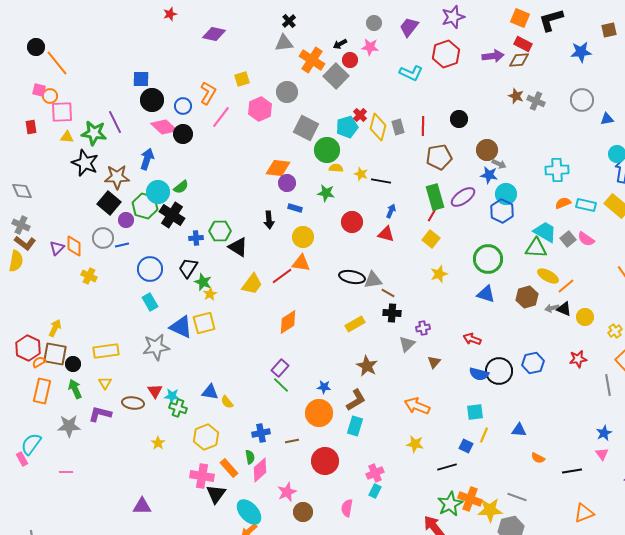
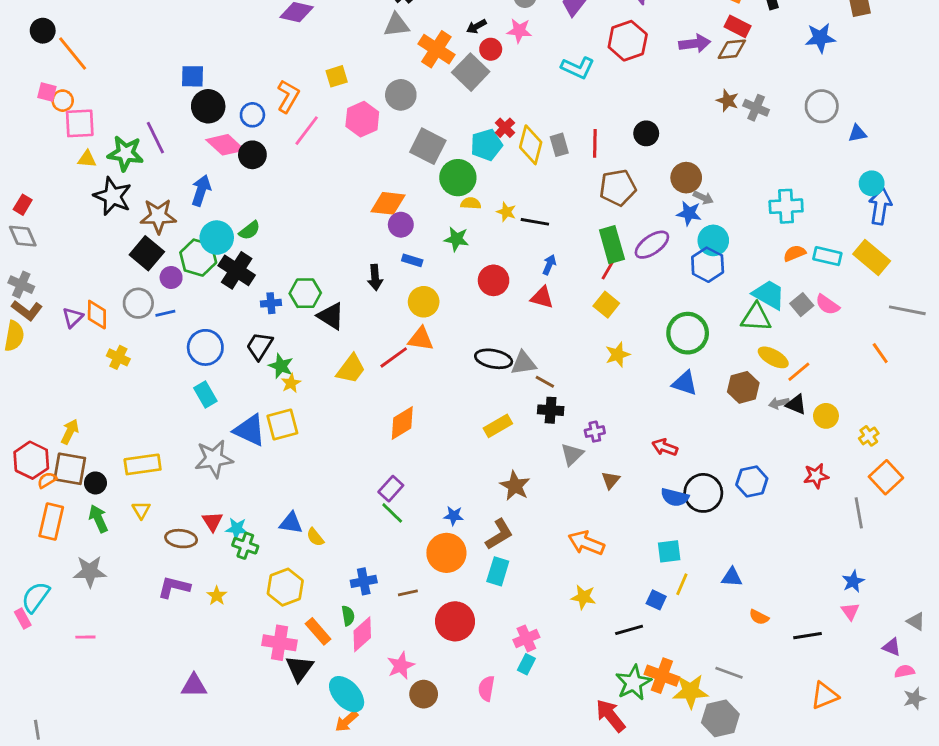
red rectangle: (31, 127) -> (23, 205), moved, turned 40
purple L-shape: (100, 414) -> (174, 587), moved

